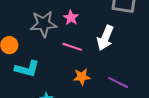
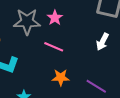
white arrow: (105, 38) -> (102, 42), moved, size x0.7

